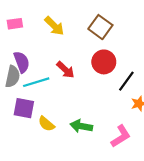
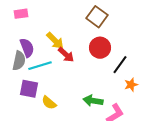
yellow arrow: (54, 26) -> (55, 41), moved
green arrow: (81, 126) -> (93, 101), moved

